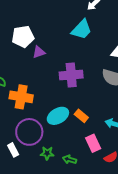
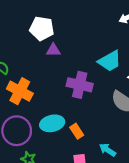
cyan trapezoid: (82, 30) -> (110, 61), moved

